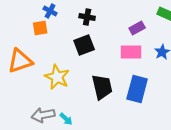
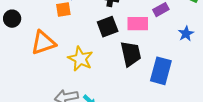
pink rectangle: (131, 52) -> (138, 24), moved
black trapezoid: (102, 87) -> (131, 54), moved

